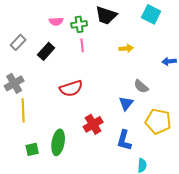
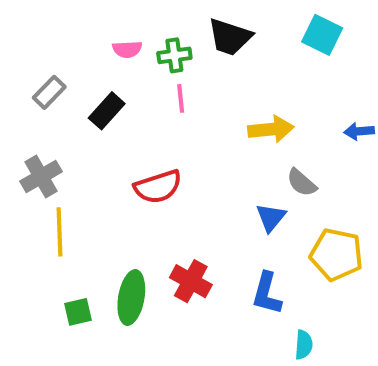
yellow arrow: (126, 48) -> (271, 129), moved, size x1.5
red cross: (93, 124) -> (191, 281), moved, turned -30

